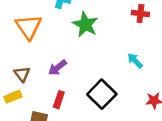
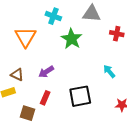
brown triangle: (22, 74) -> (17, 75), turned -32
black square: (102, 94) -> (80, 96), turned 30

